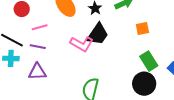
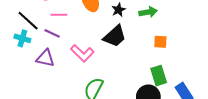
pink L-shape: (82, 44) -> (82, 53), moved

